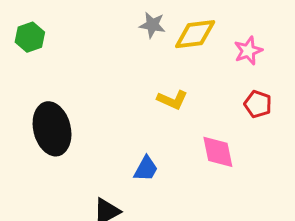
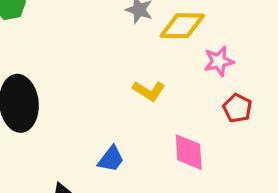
pink star: (248, 51) -> (219, 61), moved

